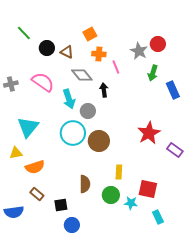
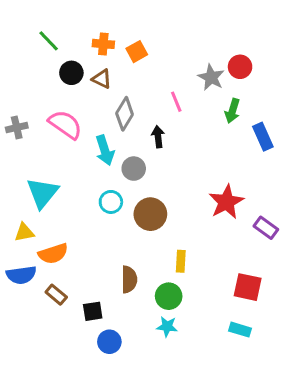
green line: (24, 33) -> (49, 41), moved
orange cross: (99, 54) -> (103, 44), moved
gray diamond: (82, 75) -> (125, 114), turned 70
cyan circle: (73, 133) -> (111, 202), size x0.6
red square: (148, 189) -> (248, 287), moved
cyan star: (131, 203) -> (167, 327), moved
blue semicircle: (14, 212) -> (21, 275), moved
cyan rectangle: (158, 217) -> (240, 330), turned -48

